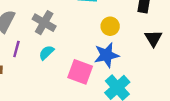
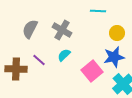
purple line: (16, 49) -> (39, 60), moved, turned -64
pink square: (80, 72) -> (92, 71), turned 30

